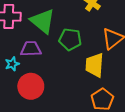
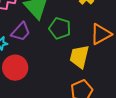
purple trapezoid: (31, 49) -> (21, 32), turned 125

